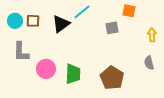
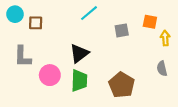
orange square: (129, 11) -> (150, 22), moved
cyan circle: (15, 21) -> (15, 14), moved
black triangle: (61, 24) -> (79, 53), moved

